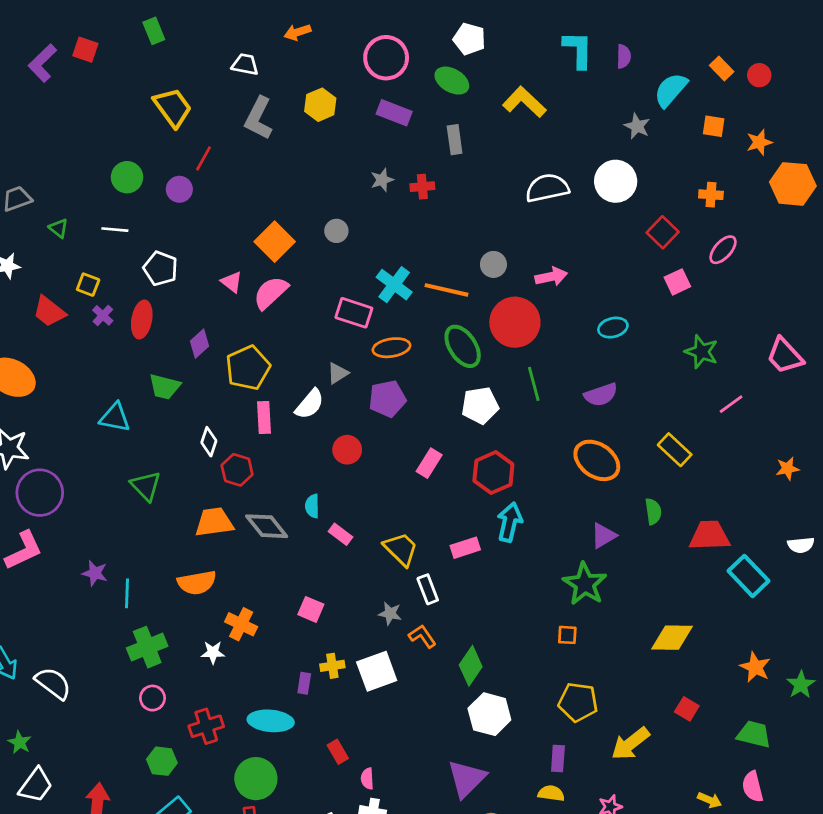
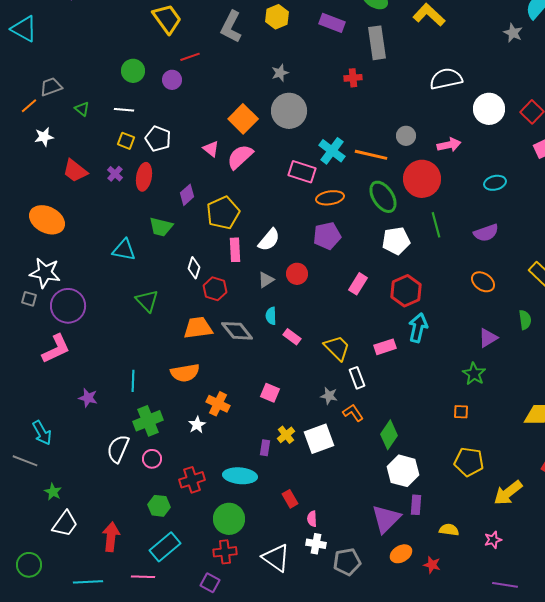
gray rectangle: (455, 140) -> (377, 43), size x1.5
red line: (204, 158) -> (190, 57), turned 42
gray star: (382, 180) -> (280, 73), moved
white circle: (616, 181) -> (489, 109), moved
gray circle: (336, 231) -> (289, 111), size x2.0
yellow square: (88, 285) -> (126, 141), moved
gray triangle: (338, 373) -> (266, 280), moved
orange ellipse: (597, 460) -> (483, 282), size x0.7
purple star: (95, 573) -> (88, 398), moved
green star: (585, 584) -> (474, 374), size x0.7
white star: (213, 652) -> (197, 425), turned -30
yellow cross: (332, 666) -> (286, 435), turned -30
white semicircle: (53, 683) -> (118, 449), moved, turned -104
purple rectangle: (558, 758) -> (416, 505), moved

